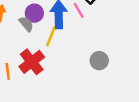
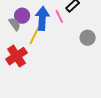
gray circle: (99, 61) -> (88, 38), moved

